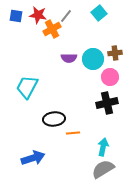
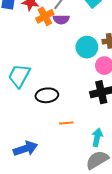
purple semicircle: (69, 58) -> (61, 19), moved
black ellipse: (54, 119) -> (47, 95), moved

